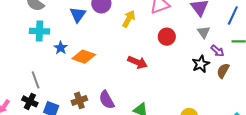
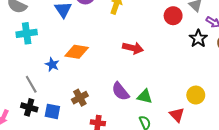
red circle: (167, 37) -> (173, 16), moved
blue star: (61, 48) -> (52, 64), moved
purple semicircle: (107, 100) -> (120, 91), moved

